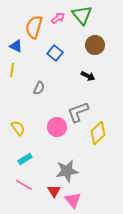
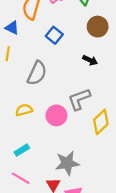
gray semicircle: (39, 88) -> (37, 73), size x1.6
yellow semicircle: (18, 128) -> (24, 110), moved, turned -70

